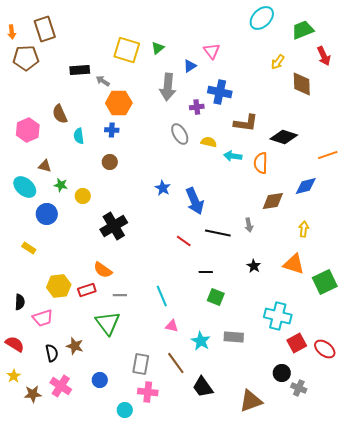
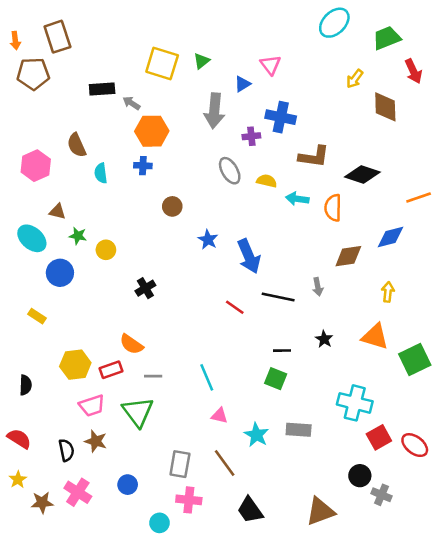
brown circle: (110, 162) -> (172, 206), moved
black cross: (114, 226) -> (145, 288), size x0.6
black line: (206, 272) -> (282, 351), moved
pink trapezoid: (43, 318) -> (92, 405), moved
black trapezoid: (203, 387) -> (250, 510), moved

